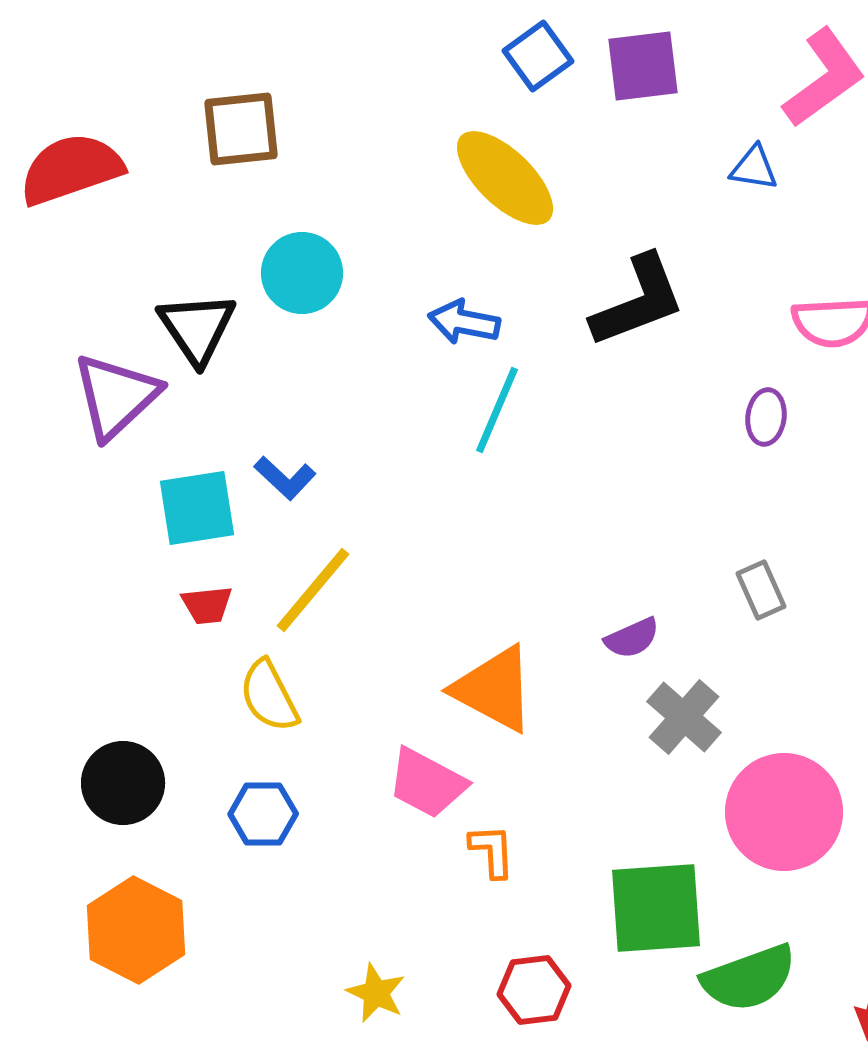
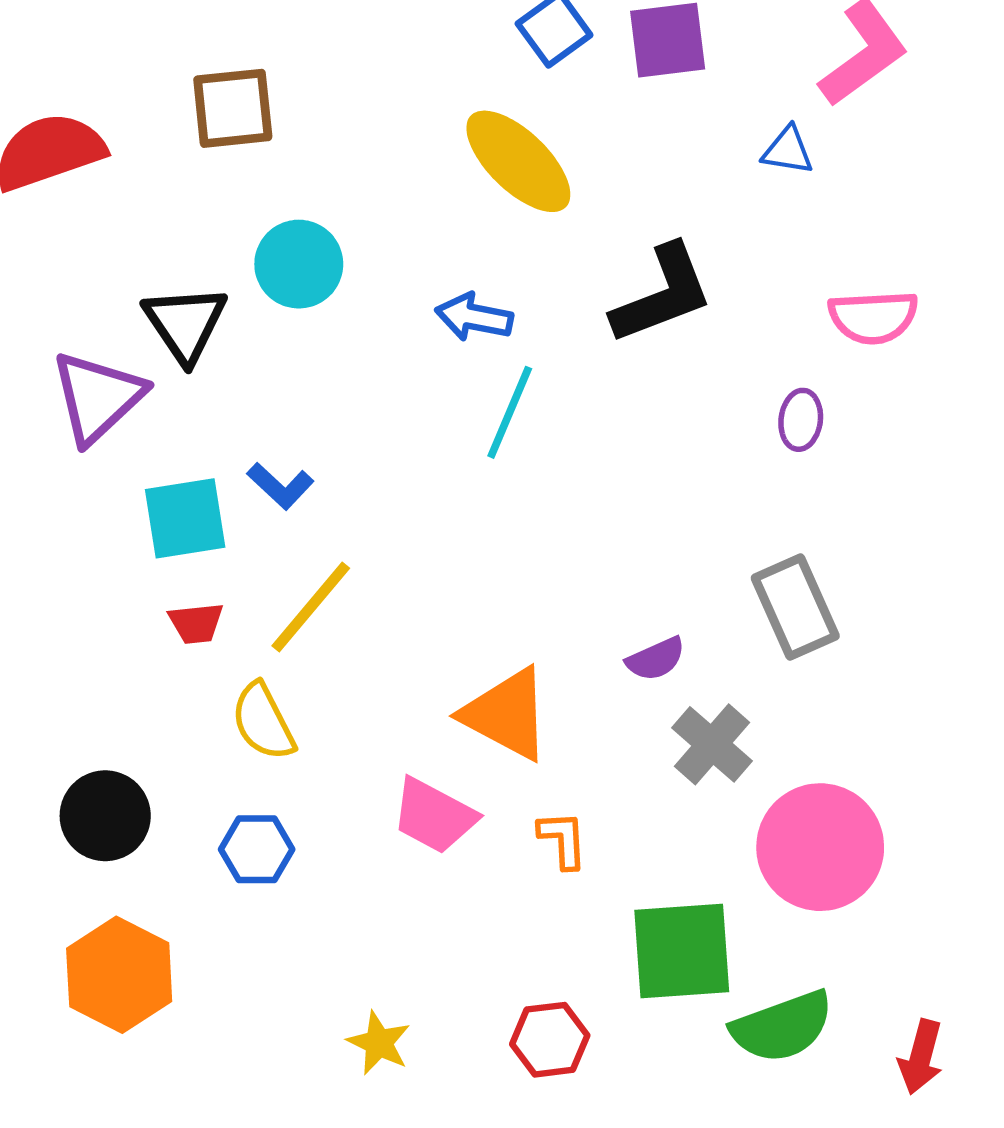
gray rectangle: (761, 590) -> (795, 607), size x1.6
orange L-shape: (492, 851) -> (563, 840), moved

